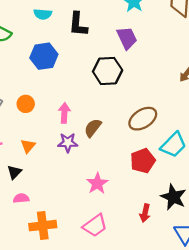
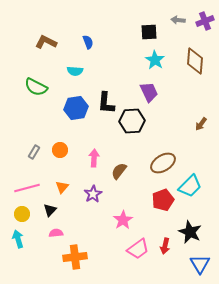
black L-shape: (78, 24) -> (106, 103), moved
purple star: (68, 143) -> (93, 194), moved, turned -30
pink trapezoid: (95, 226) -> (138, 249), moved

